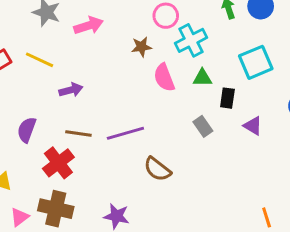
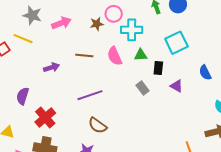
cyan cross: (191, 40) -> (132, 30), turned 30
brown star: (141, 47) -> (97, 24), moved
yellow line: (39, 60) -> (23, 39), moved
brown line: (78, 134) -> (84, 56), moved
brown semicircle: (157, 169) -> (98, 125), moved

